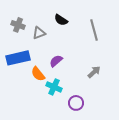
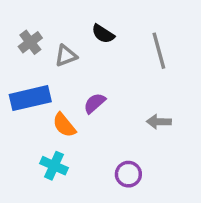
gray cross: (18, 25) -> (30, 42), turned 32
gray arrow: (94, 72) -> (159, 122), turned -136
cyan cross: (54, 87) -> (54, 166), moved

